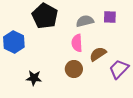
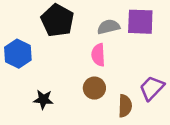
purple square: (110, 17) -> (140, 22), size x1.6
brown semicircle: (98, 54) -> (125, 106), moved, turned 126

